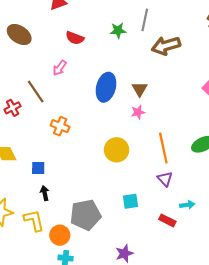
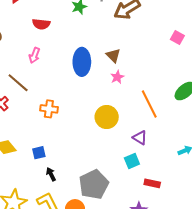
purple triangle: (165, 179) -> (140, 138), moved
red rectangle: (167, 220) -> (152, 183), moved

